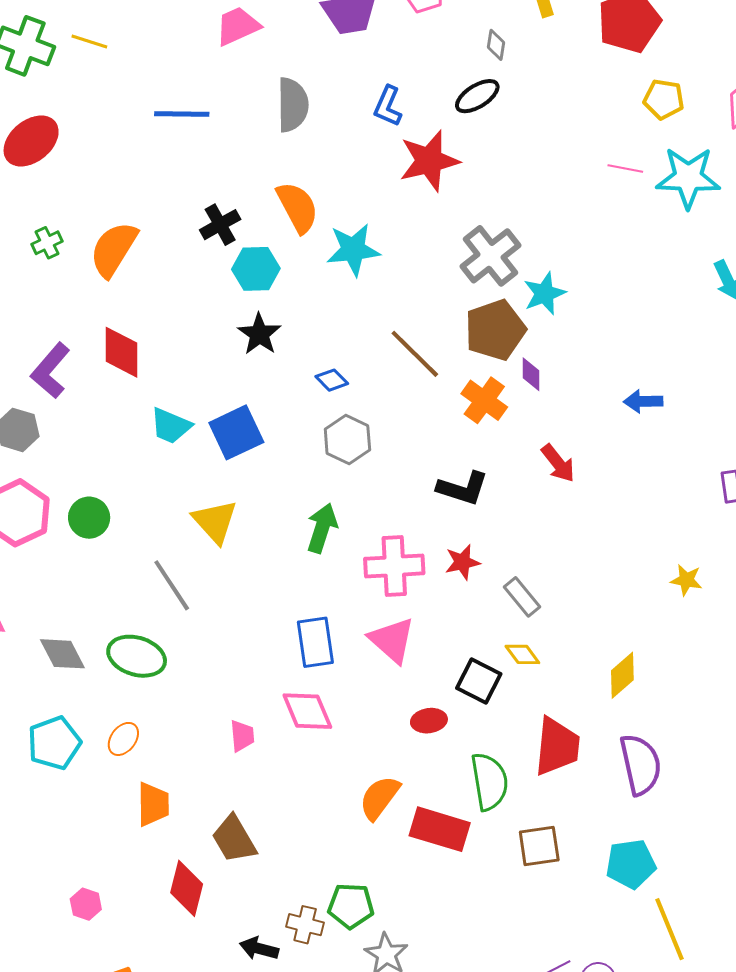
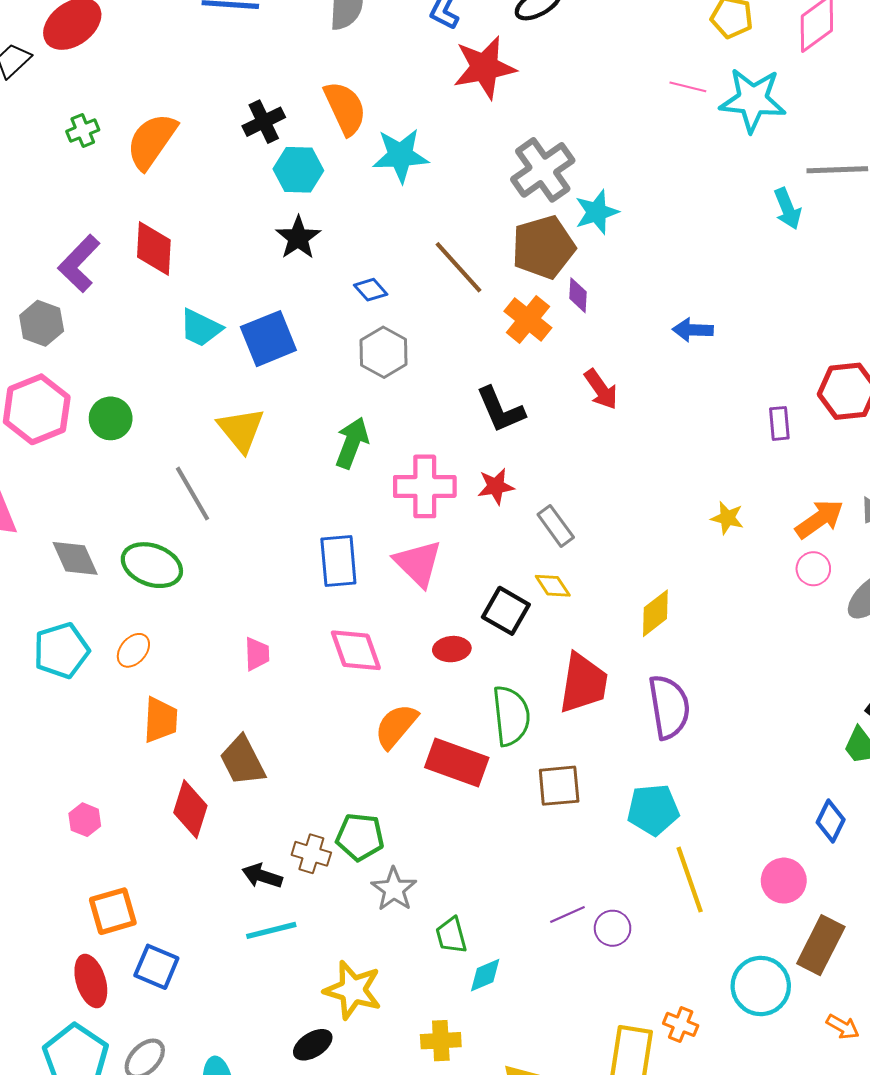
black L-shape: (463, 488) -> (500, 410), turned 46
pink diamond: (307, 711) -> (356, 650), moved

